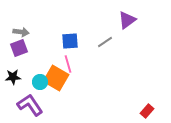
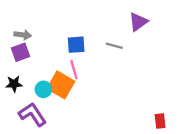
gray line: (105, 42) -> (114, 46), turned 49
red rectangle: (147, 111) -> (160, 121), turned -48

